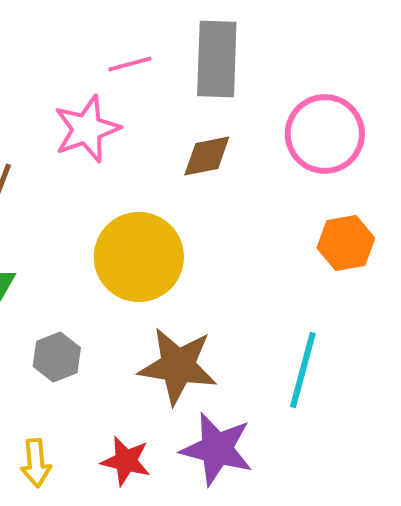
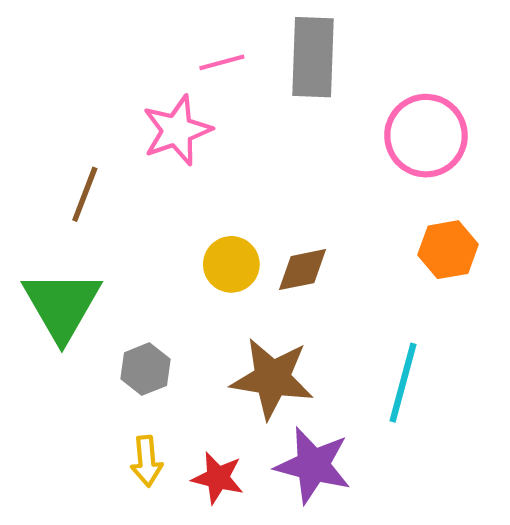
brown diamond: (207, 156) -> (302, 270), moved
yellow circle: (139, 257) -> (231, 264), size x0.6
yellow arrow: (36, 463) -> (147, 461), moved

